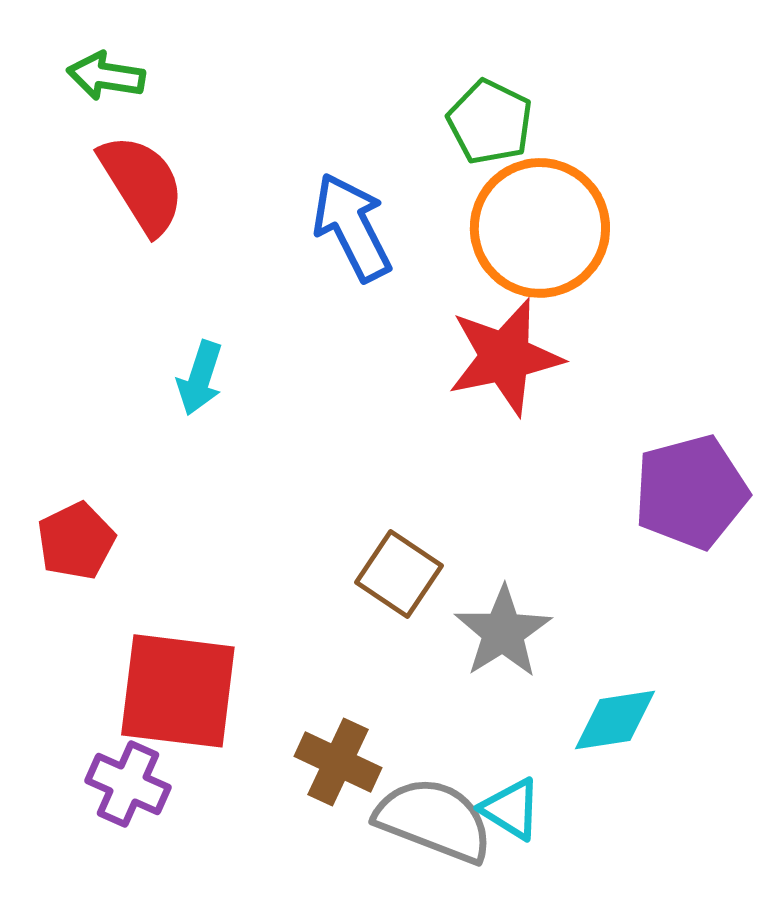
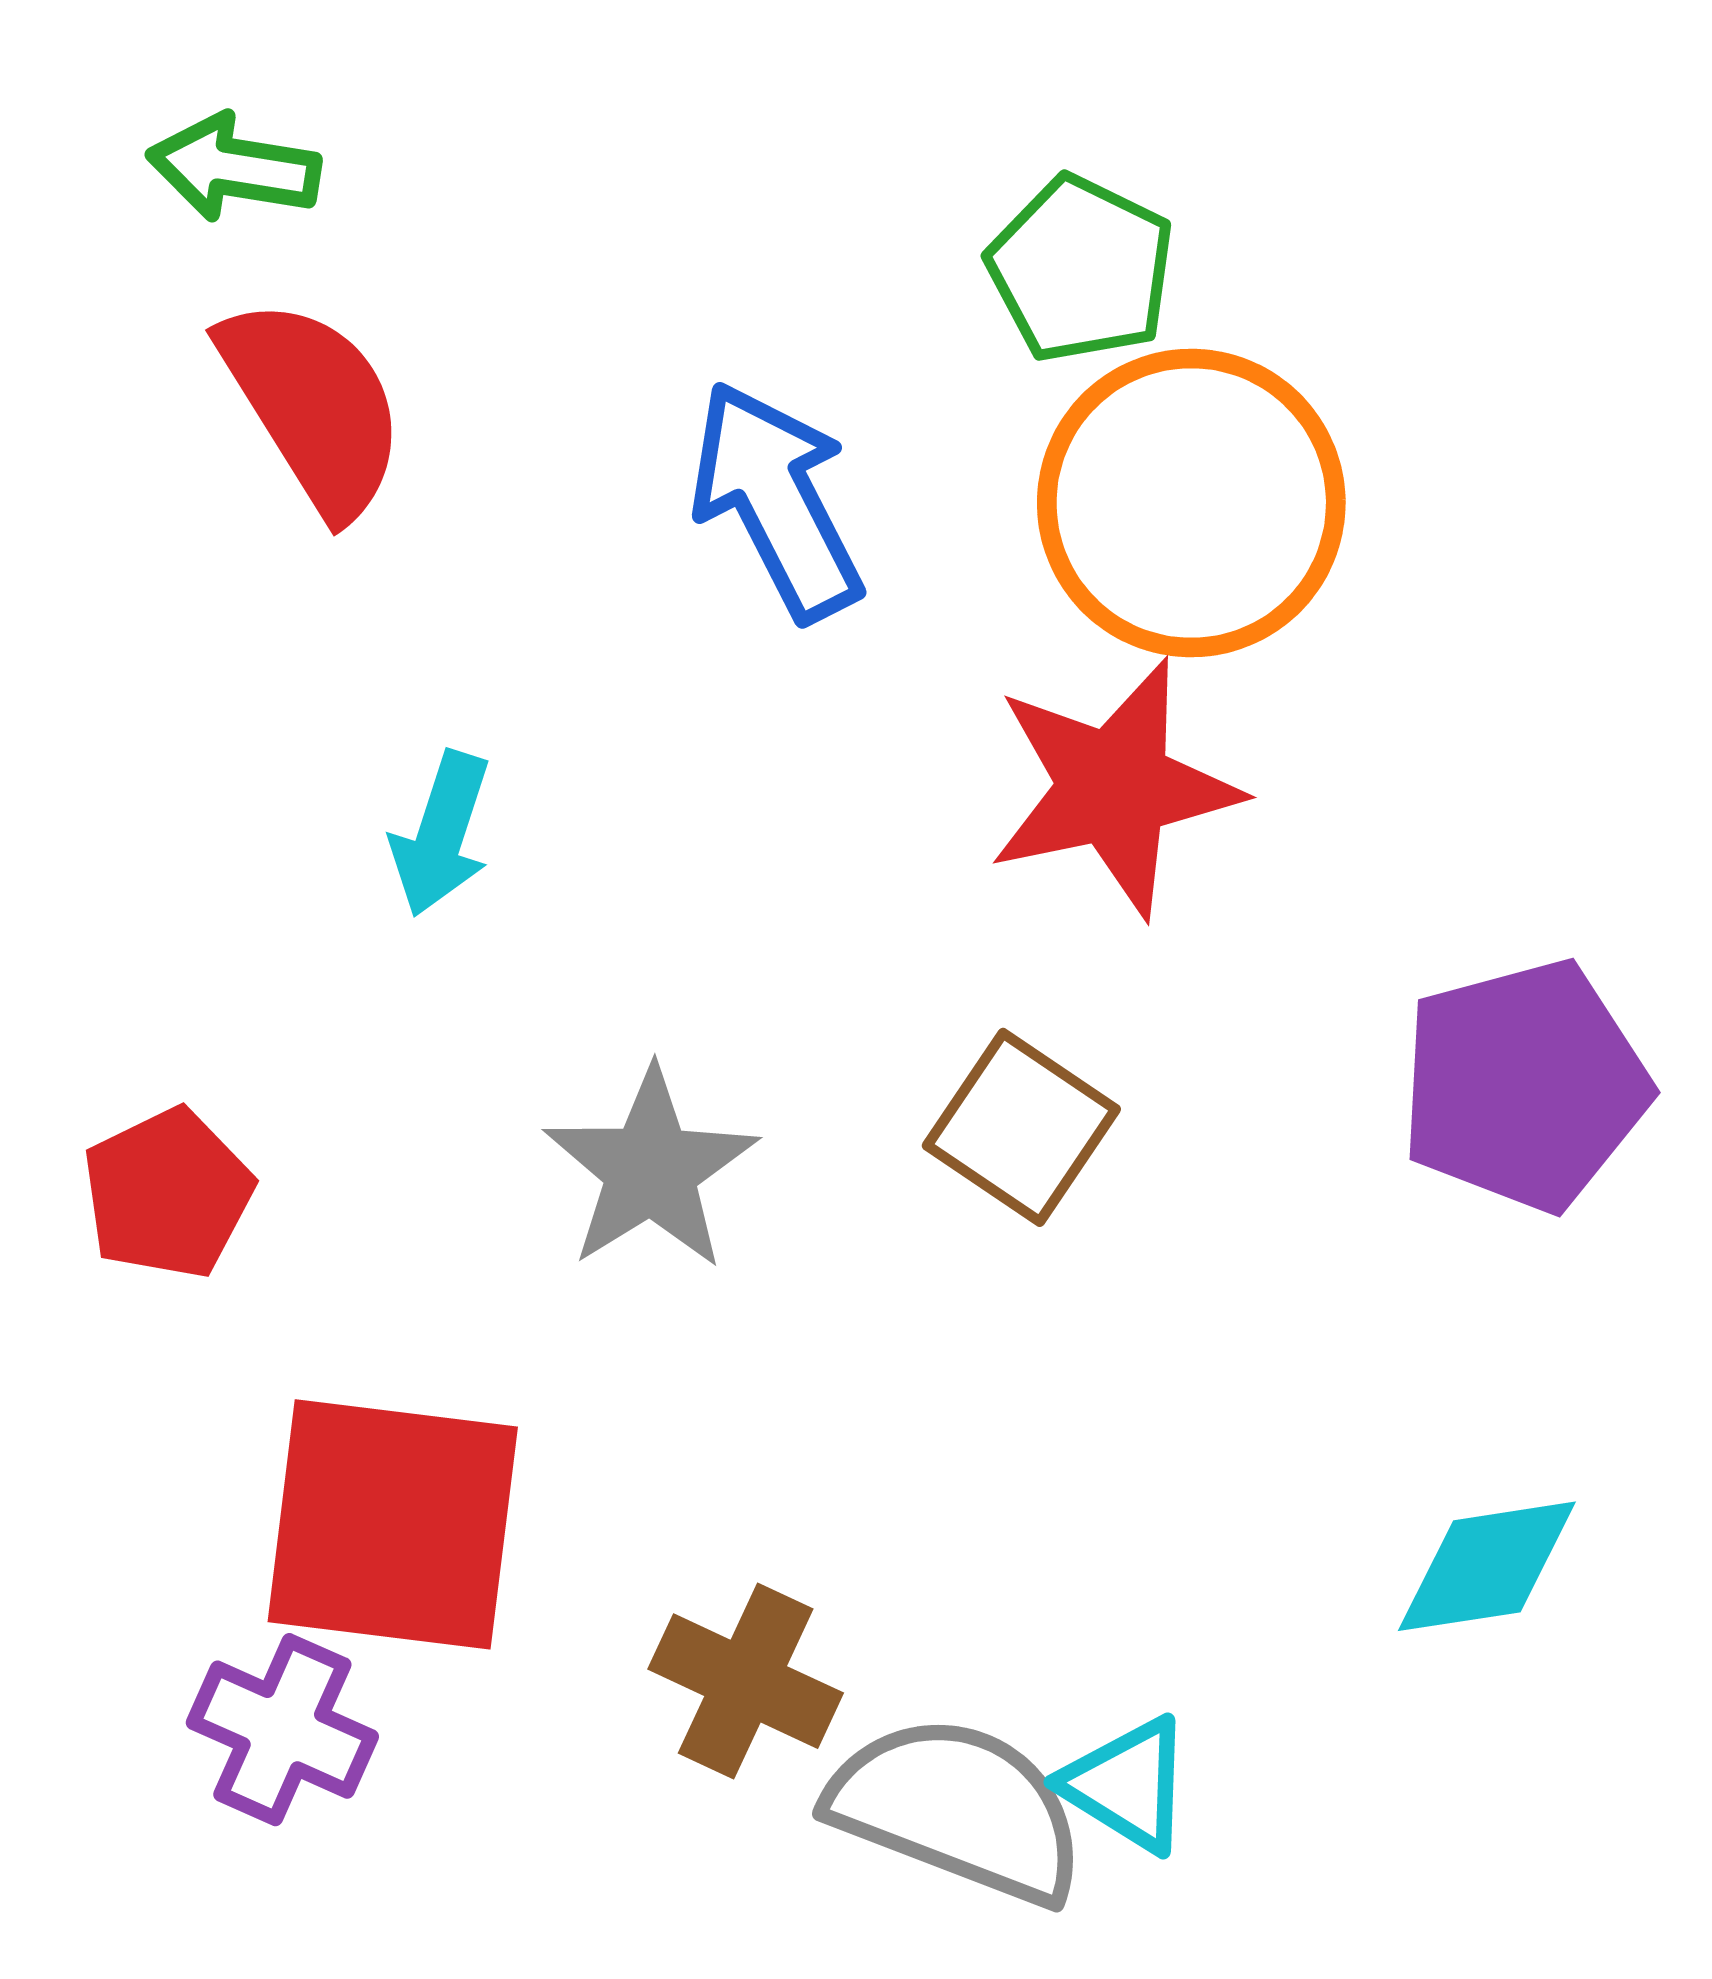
brown square: (399, 574) -> (1021, 1127), moved
gray star: (503, 632) -> (651, 1169), moved
cyan diamond: (615, 720) -> (1487, 1566), moved

